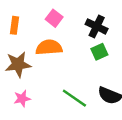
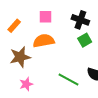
pink square: (54, 18) -> (45, 17), turned -32
orange rectangle: (15, 25) -> (14, 26), turned 40

